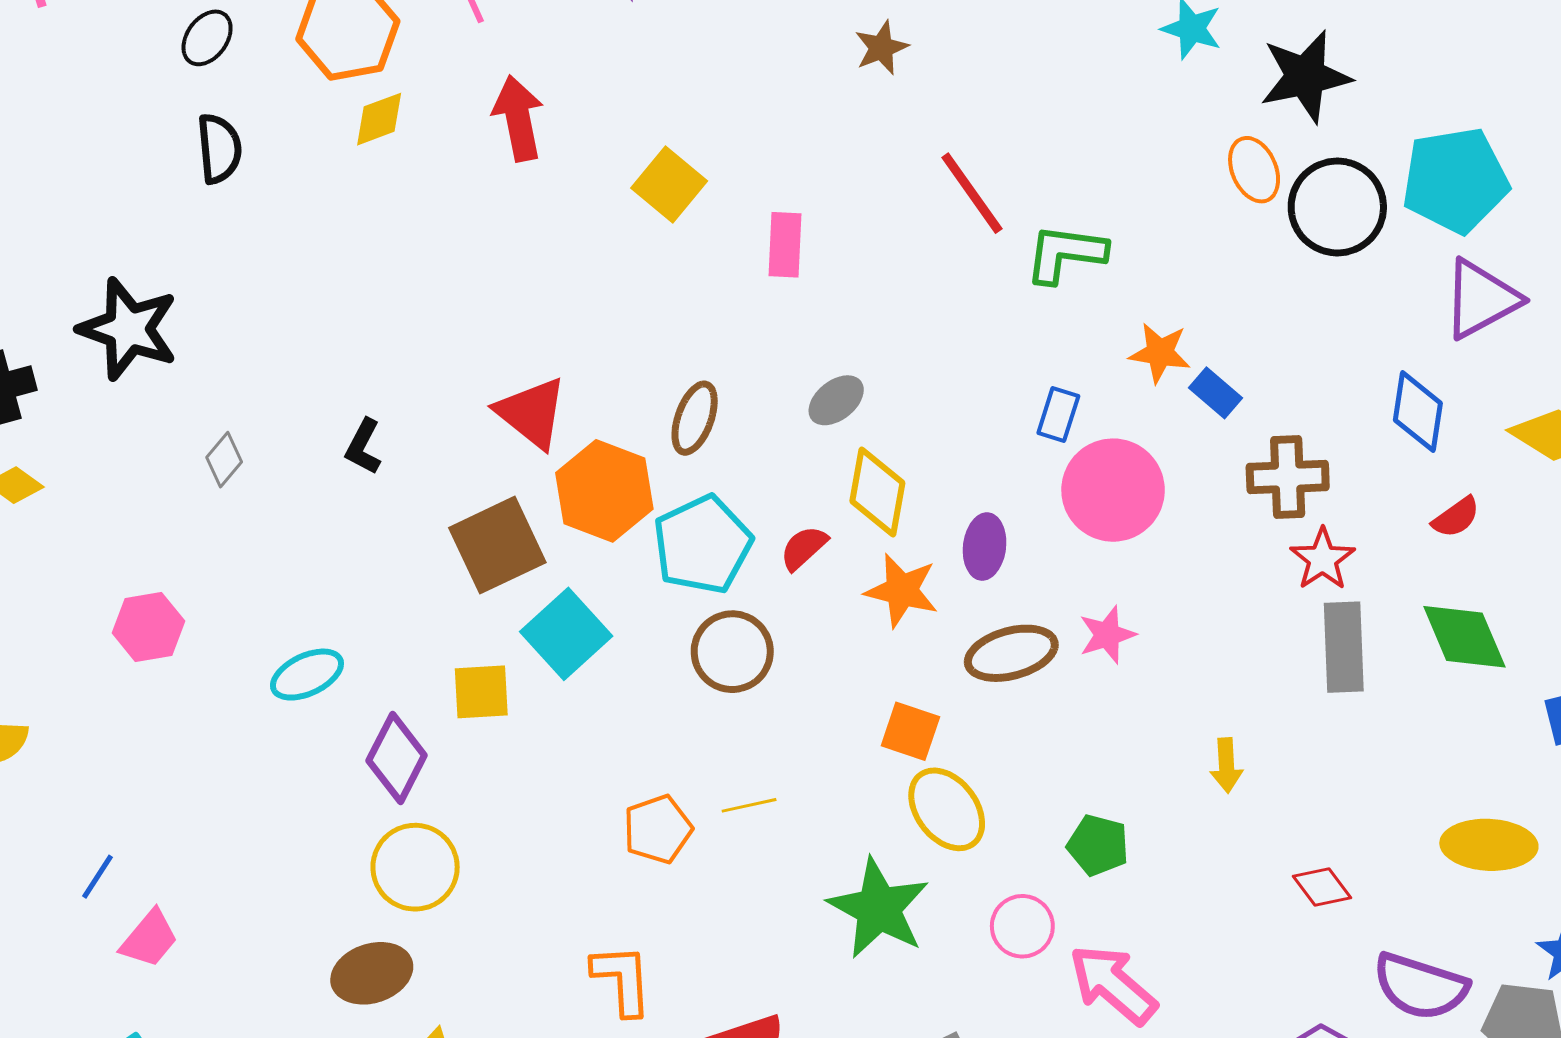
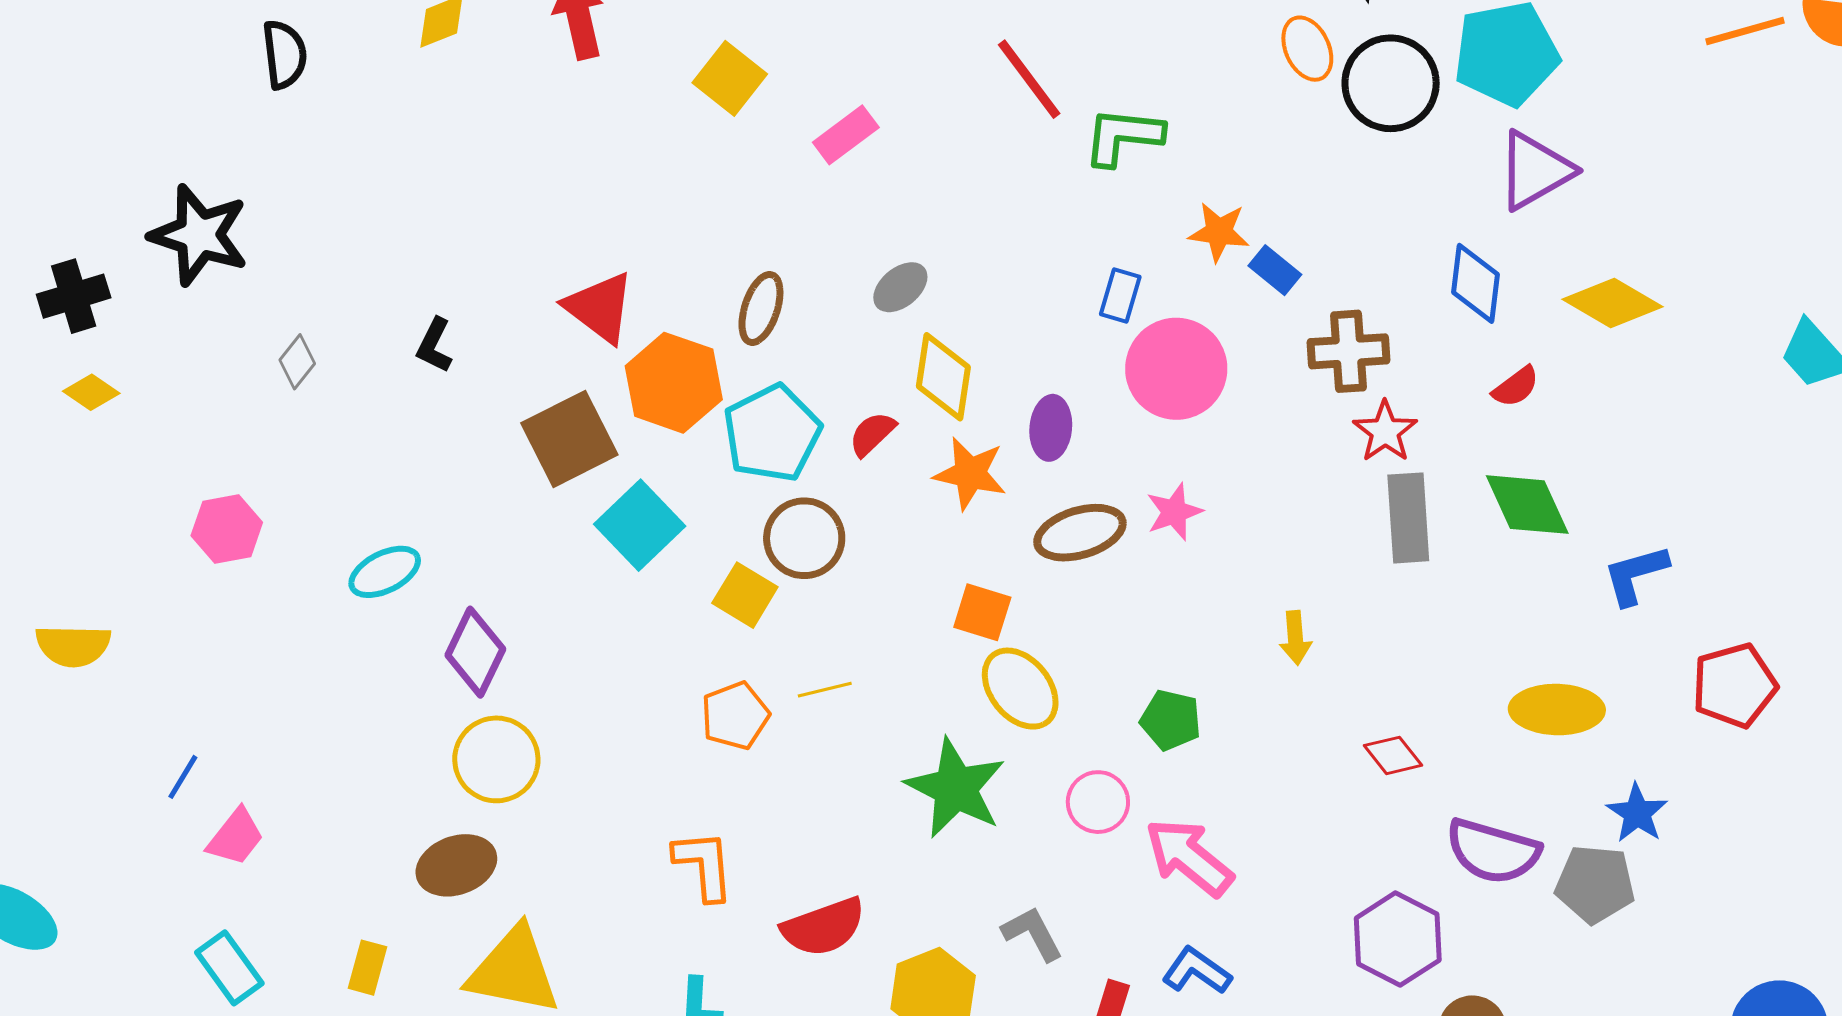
pink rectangle: (785, 245) -> (846, 135), turned 52
yellow square: (481, 692) -> (745, 595), moved, turned 36

